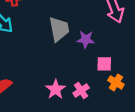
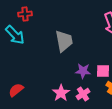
purple star: (86, 39) -> (83, 71), moved

